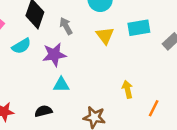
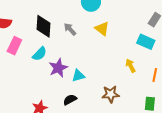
cyan rectangle: (139, 28) -> (146, 42), moved, turned 48
purple star: (54, 55) -> (58, 68), moved

